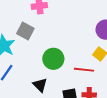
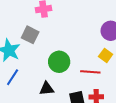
black triangle: (40, 85) -> (47, 89), turned -49

